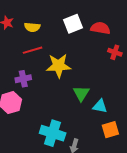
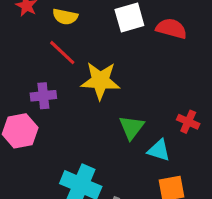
red line: (33, 50) -> (62, 53), turned 54
red cross: (115, 52) -> (188, 122), moved

